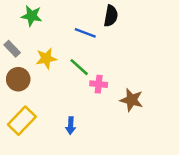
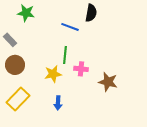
yellow star: (46, 58) -> (53, 74), moved
green line: (79, 67) -> (65, 55), turned 54

